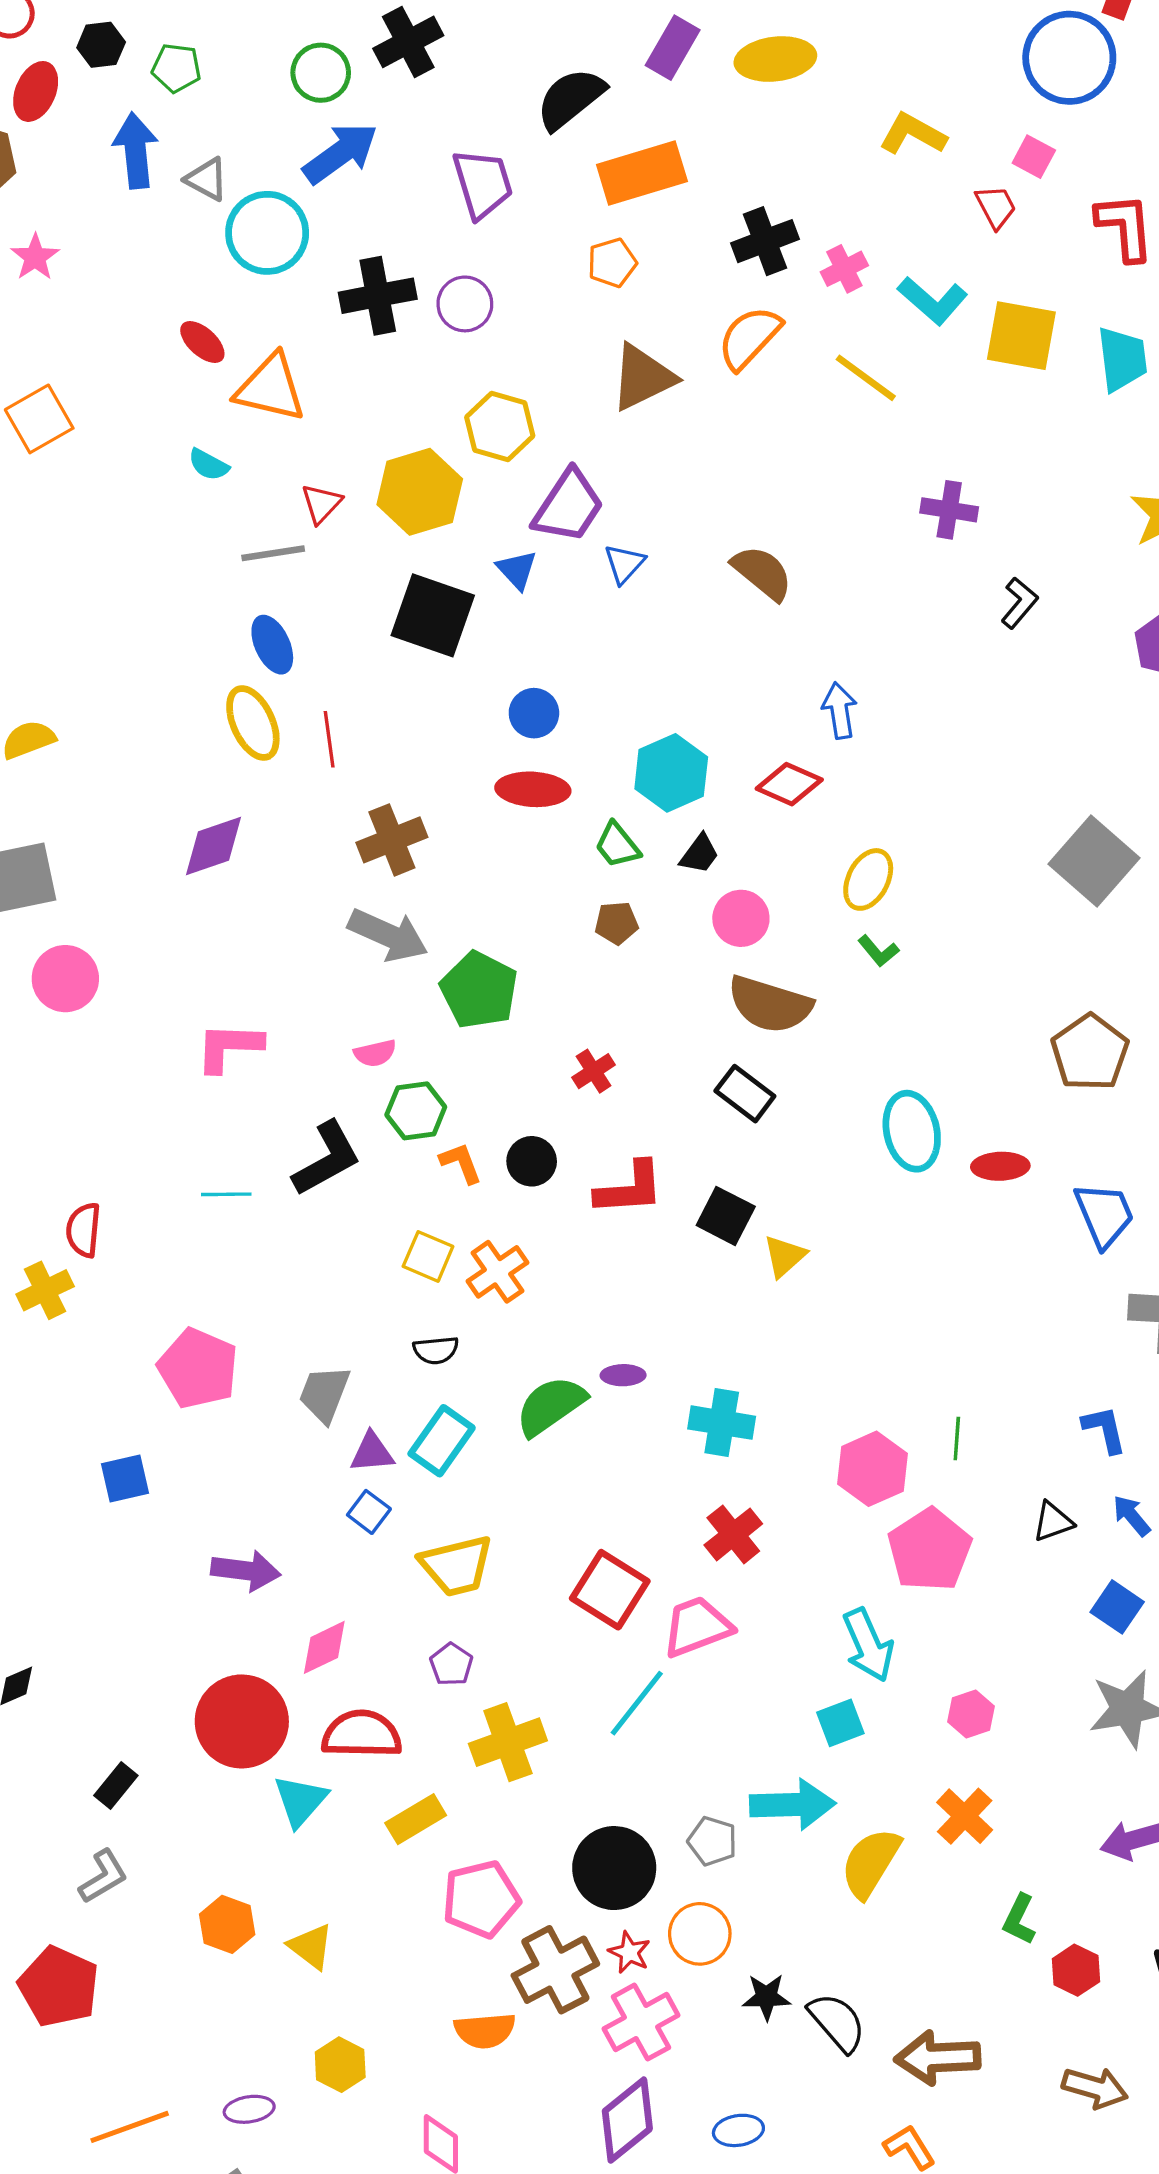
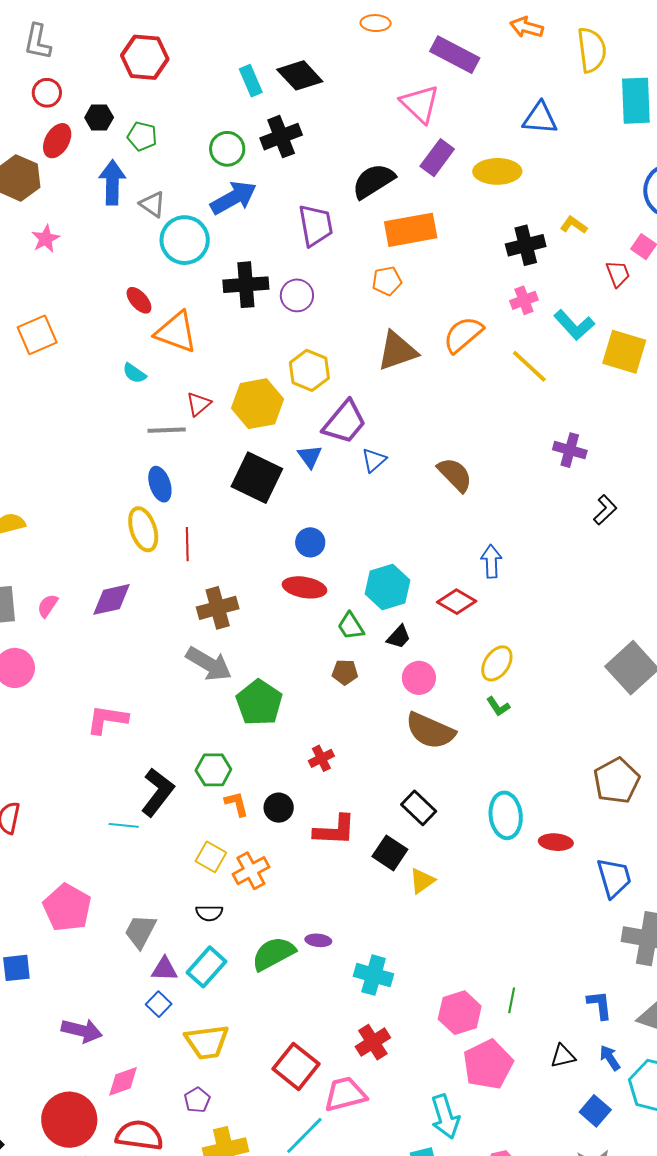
yellow L-shape: (913, 134) -> (574, 225), size x0.7
black cross: (765, 241) -> (526, 245), moved
pink semicircle: (375, 1053) -> (48, 606), moved, turned 130
black rectangle: (745, 1094) -> (419, 808), moved
black L-shape: (327, 1159) -> (158, 792), turned -30
cyan line: (226, 1194) -> (124, 825), moved

